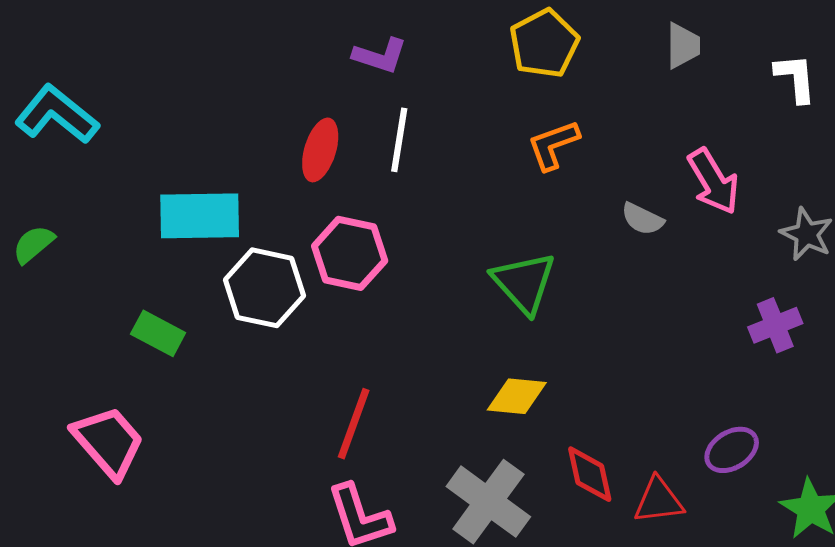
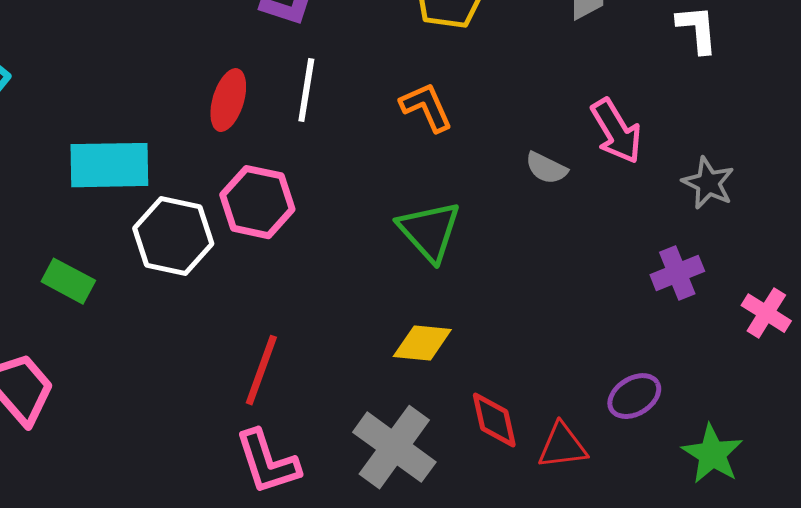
orange L-shape: (553, 145) -> (426, 107), moved, turned 86

